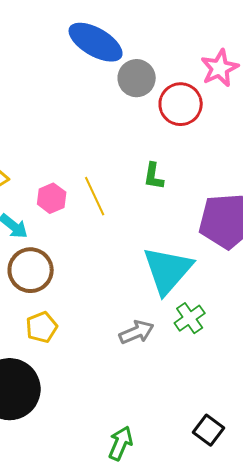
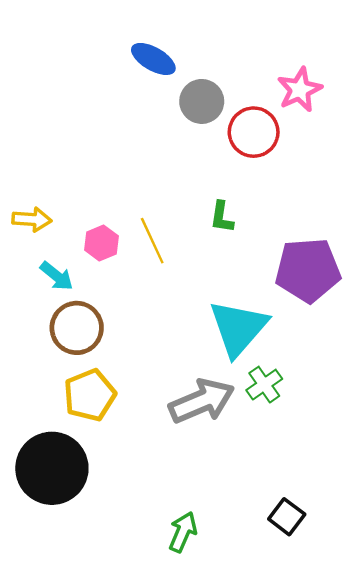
blue ellipse: (96, 42) -> (153, 59), size x0.7
yellow pentagon: (42, 327) -> (90, 395), size x1.4
gray arrow: (137, 332) -> (202, 401), size x1.6

